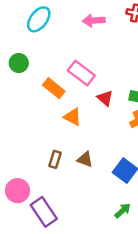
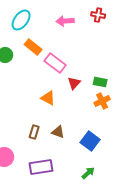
orange rectangle: (54, 88) -> (33, 47), moved
red triangle: (105, 98) -> (74, 83), turned 32
purple rectangle: (44, 212) -> (41, 167), moved, turned -65

